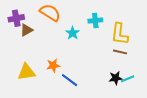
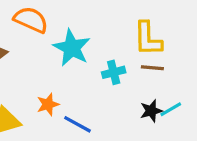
cyan cross: (95, 21) -> (114, 72), moved
cyan star: (73, 33) -> (72, 48), size x1.6

